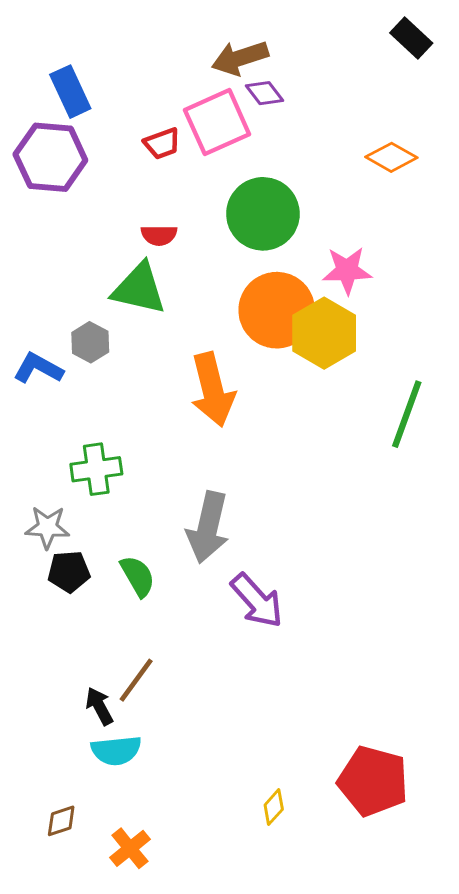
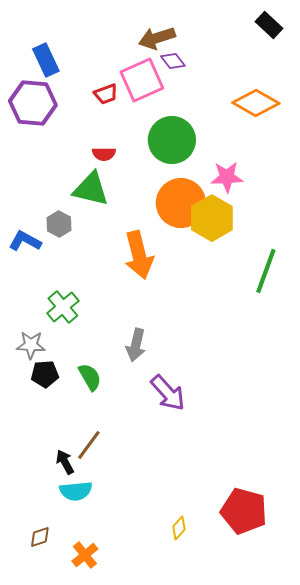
orange diamond: (391, 157) -> (256, 103), size x1.4
green cross: (96, 469) -> (63, 307), turned -32
gray arrow: (208, 527) -> (136, 345), size x0.7

